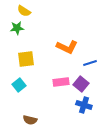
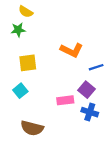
pink rectangle: (61, 82) -> (65, 100), moved
brown semicircle: (30, 120) -> (32, 128), size x1.5

